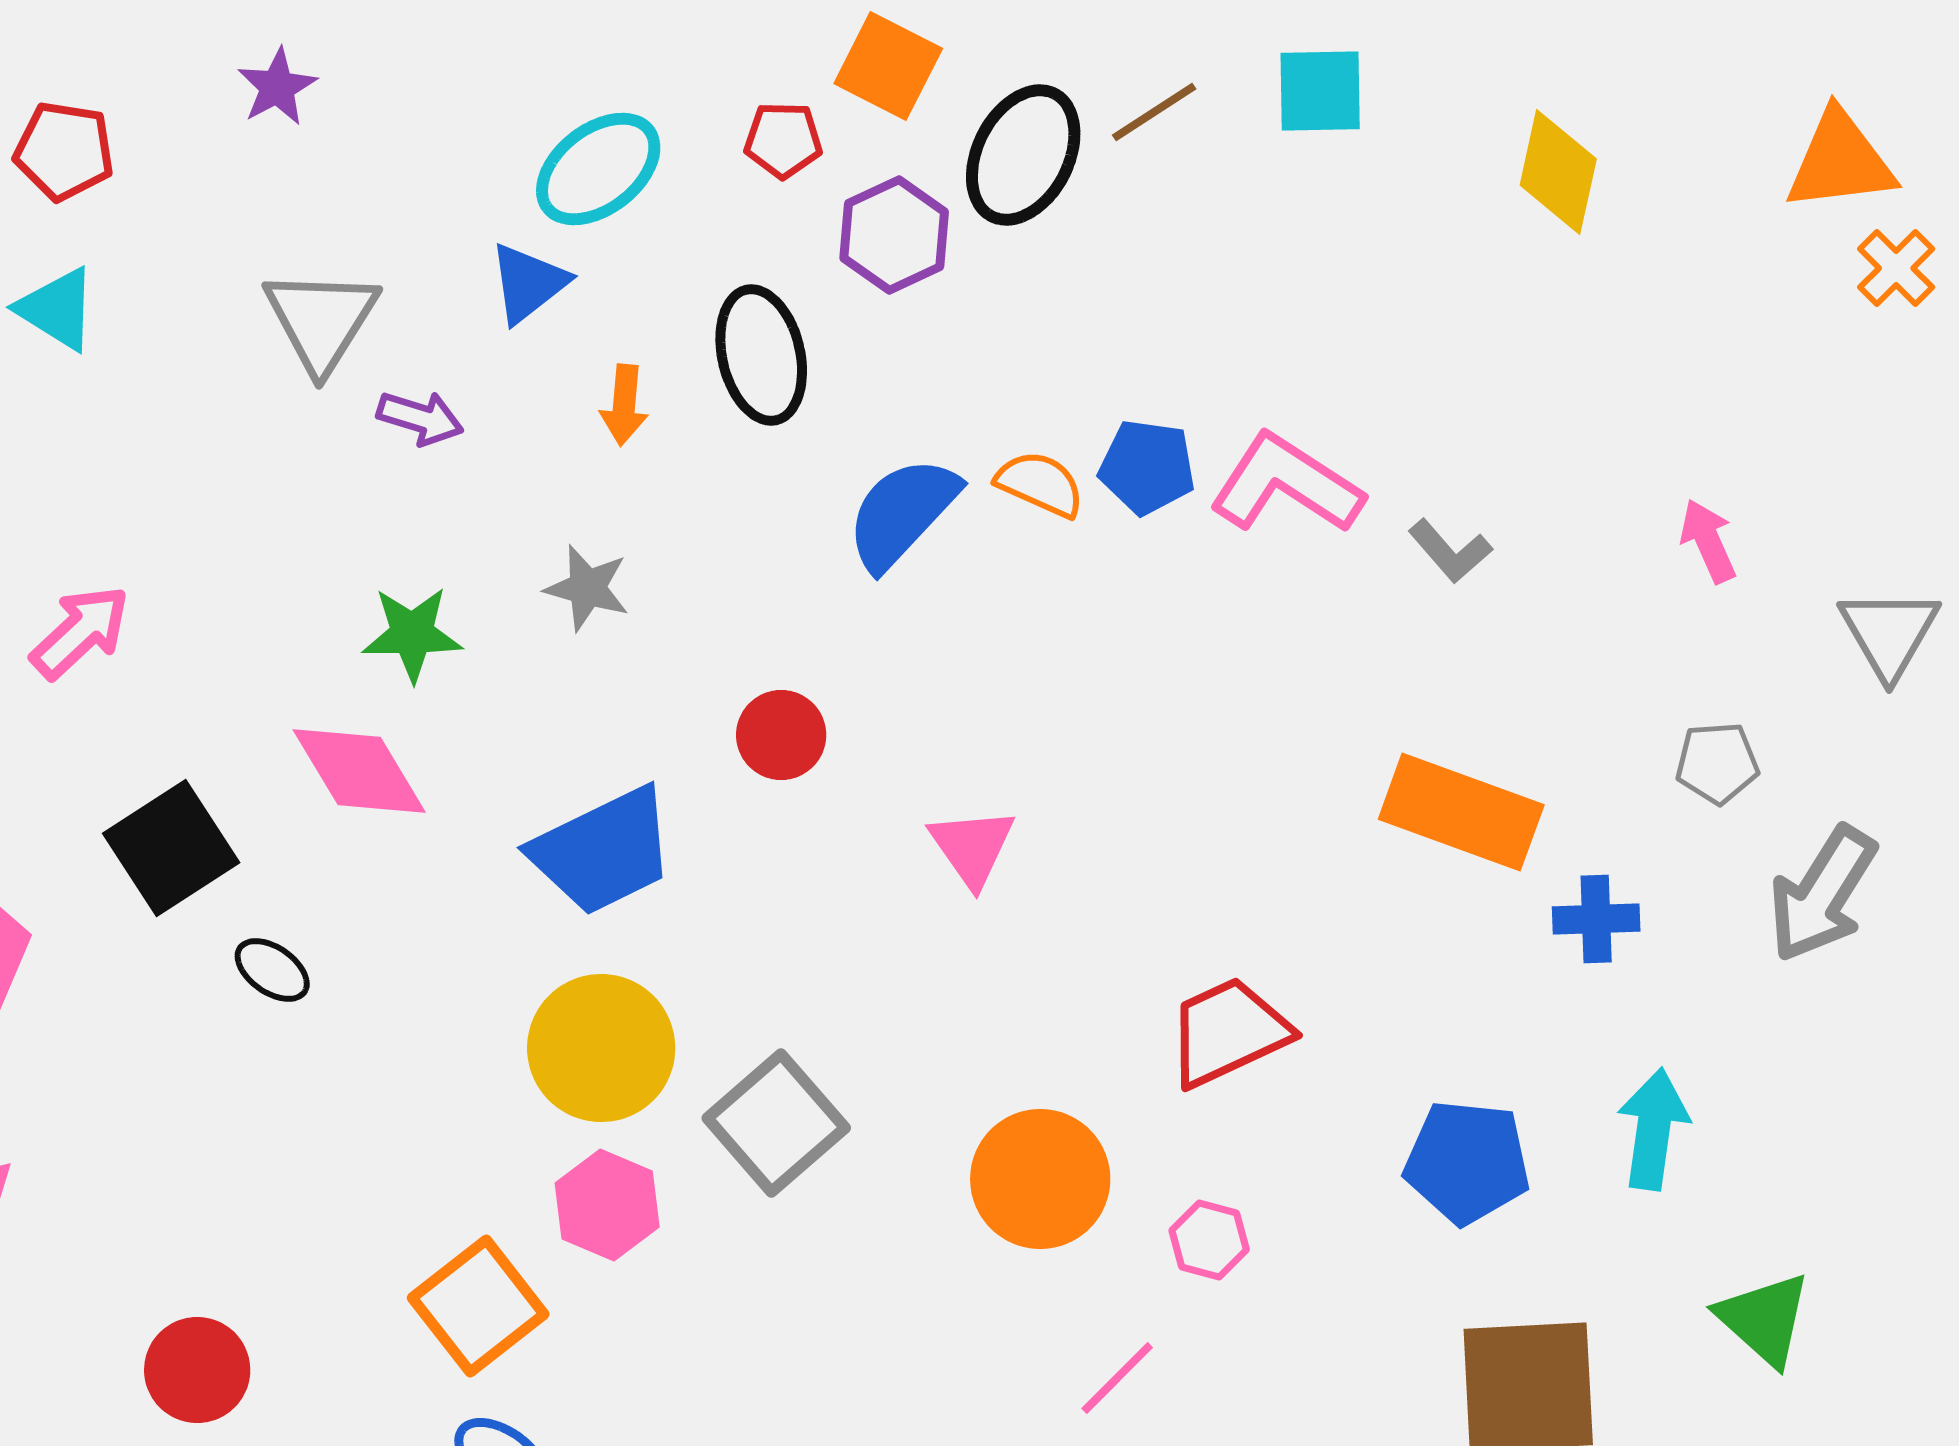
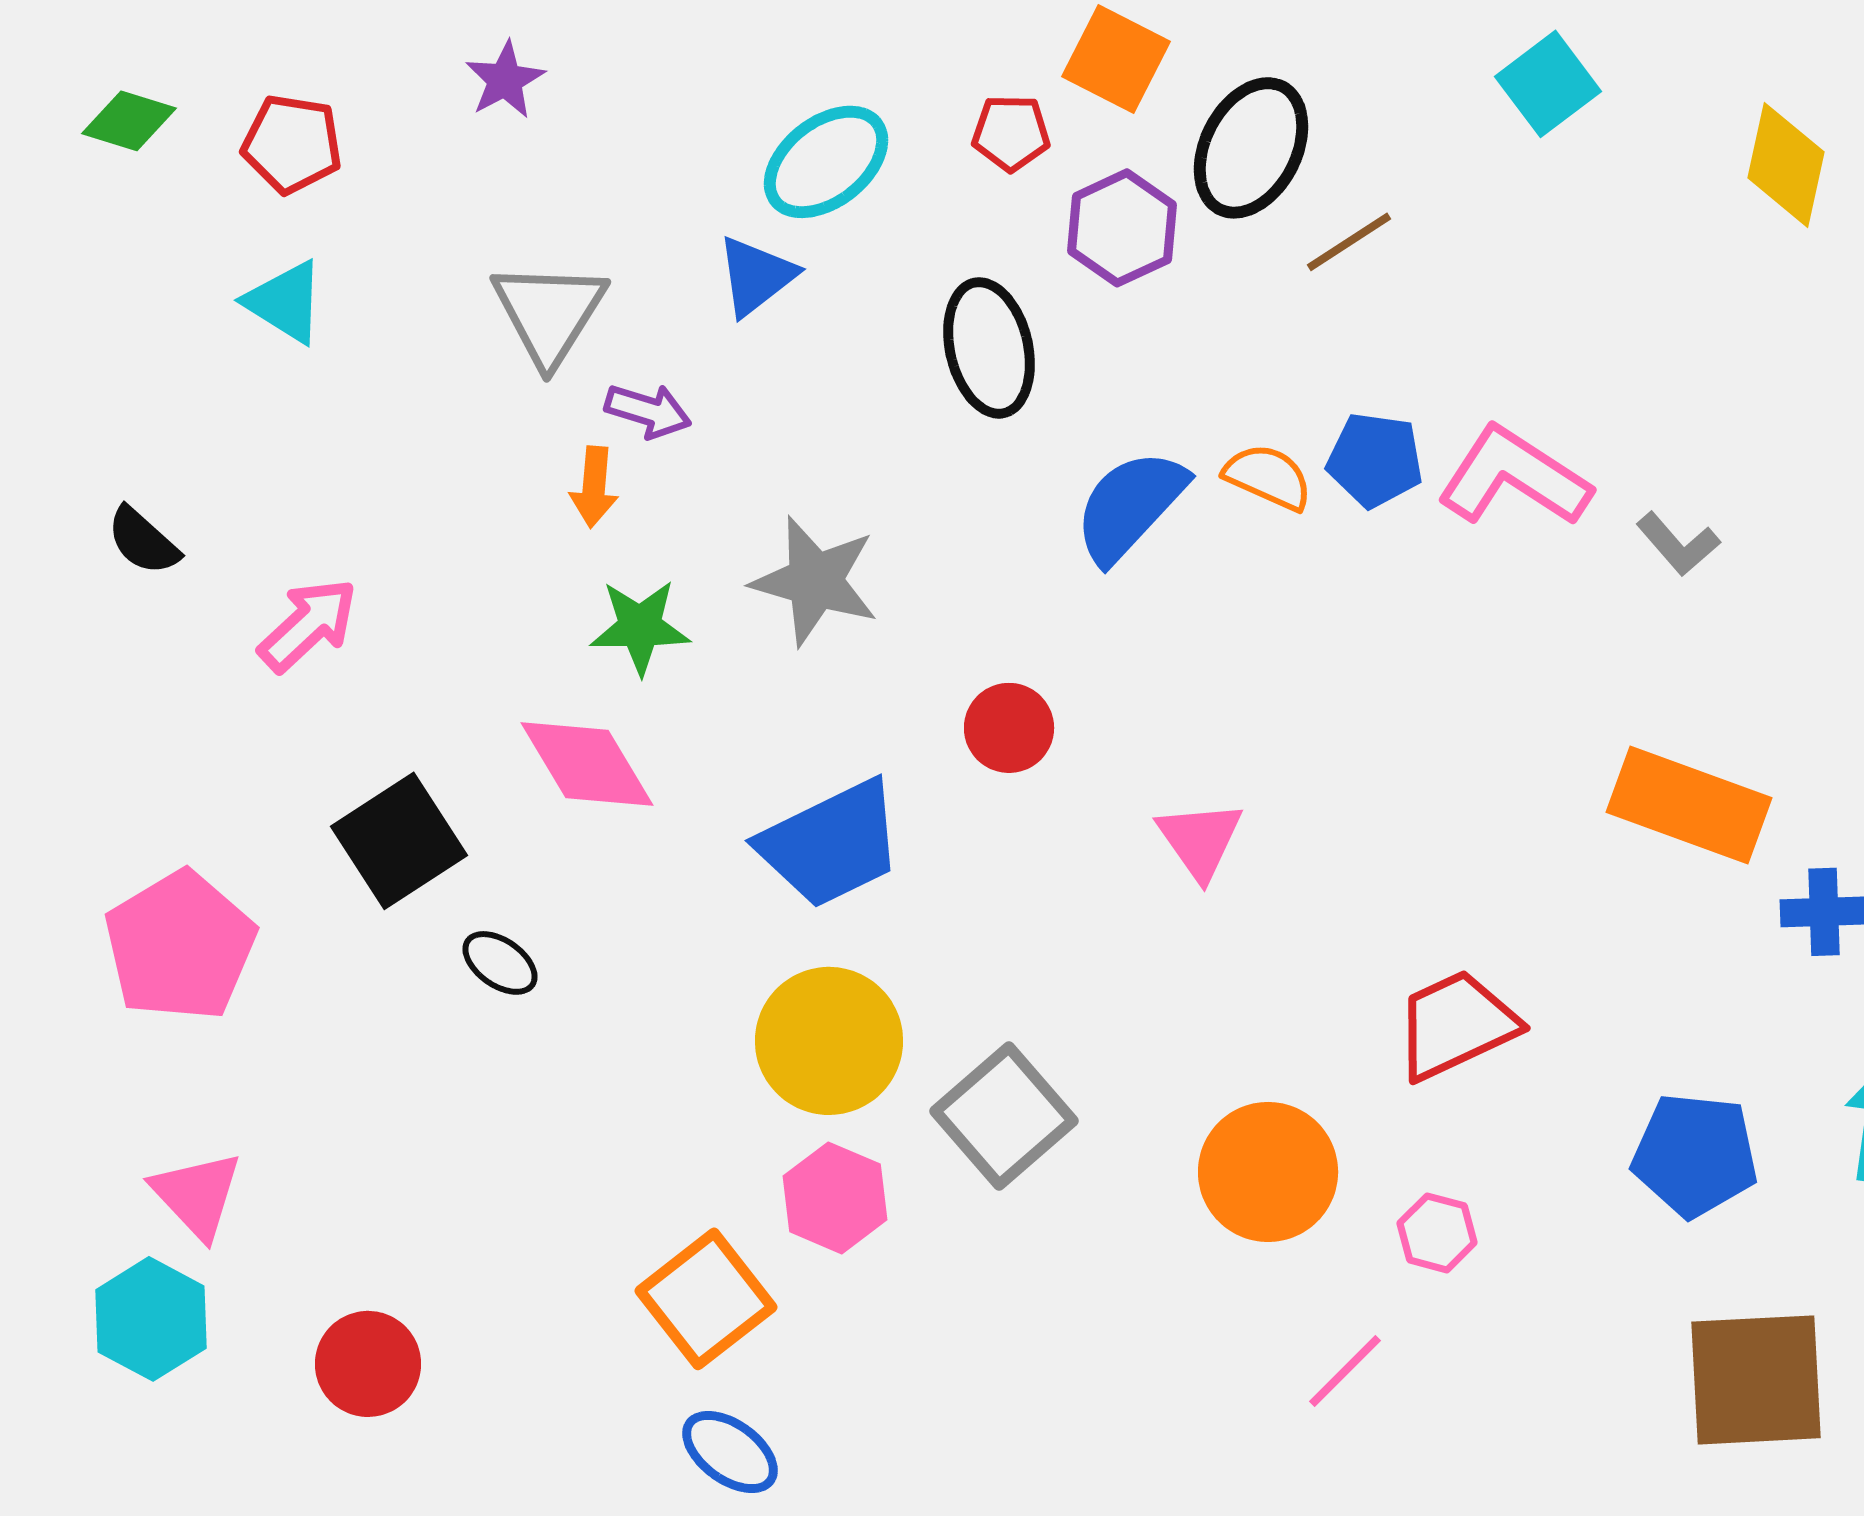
cyan square: (1320, 91) -> (1548, 84), turned -36
brown line: (1154, 112) -> (1349, 242), moved
orange arrow: (624, 405) -> (594, 487), moved
gray star: (587, 588) -> (815, 581), size x1.5
red circle: (197, 1370) -> (368, 1364), moved

